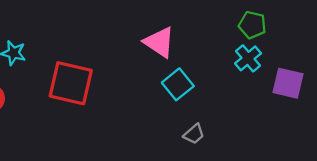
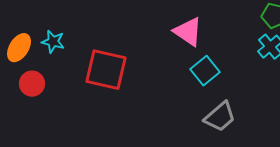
gray trapezoid: (194, 134) -> (220, 117), size x1.6

